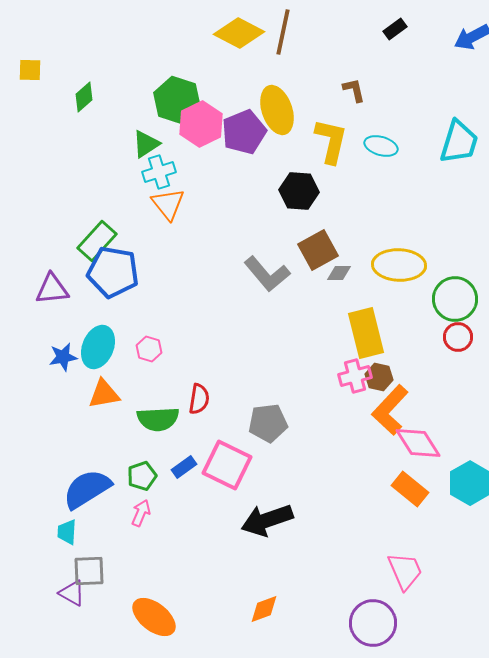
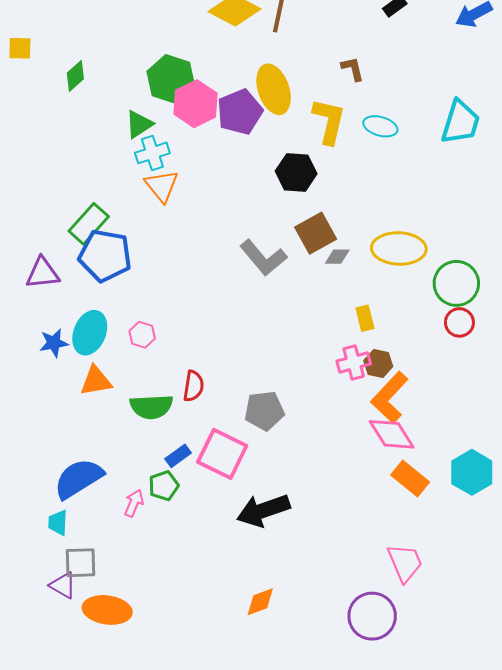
yellow rectangle: (366, 333) -> (365, 318), size x0.5
pink diamond: (418, 443) -> (392, 434), moved
green pentagon: (142, 476) -> (164, 486), moved
orange ellipse: (154, 617) -> (107, 610), moved, turned -30

